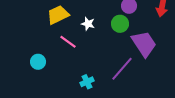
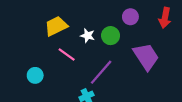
green circle: (120, 24) -> (111, 36), moved
purple line: (122, 69) -> (101, 72), moved

